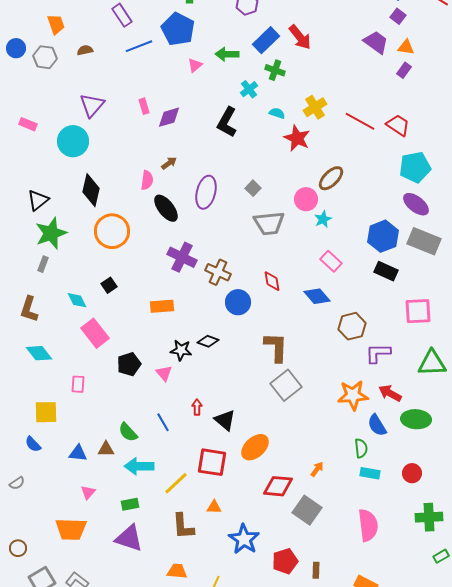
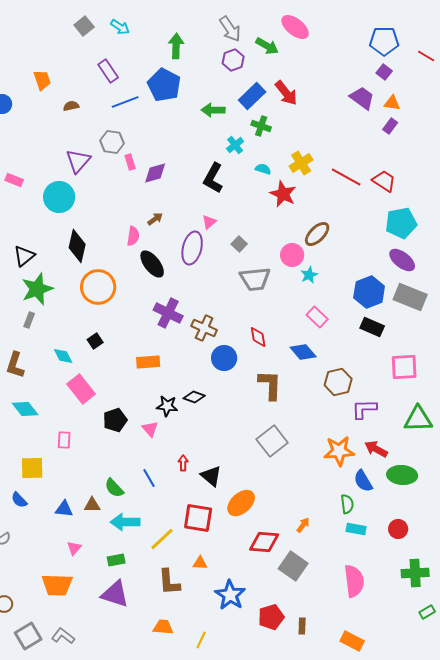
gray hexagon: (45, 57) -> (112, 142), moved
pink triangle: (195, 65) -> (209, 222), moved
brown L-shape: (276, 347) -> (270, 385), moved

